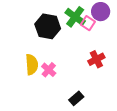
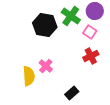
pink square: (88, 23) -> (90, 32), moved
yellow semicircle: (32, 65) -> (29, 76), moved

